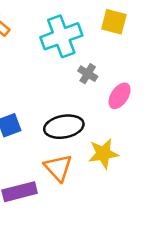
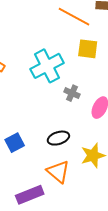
black ellipse: (64, 127) -> (58, 138), size x0.7

